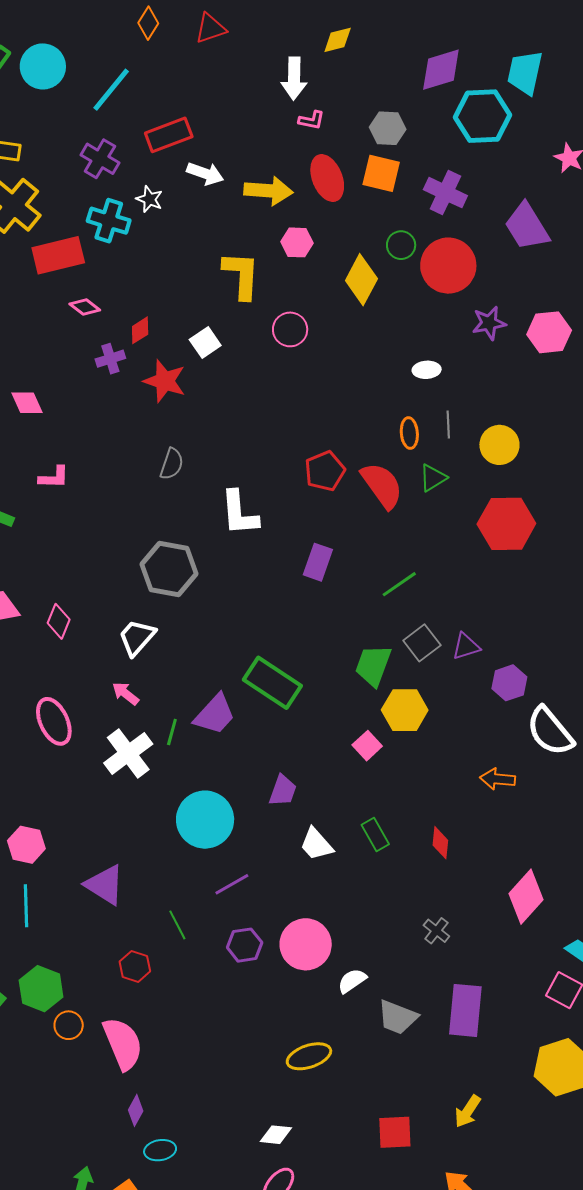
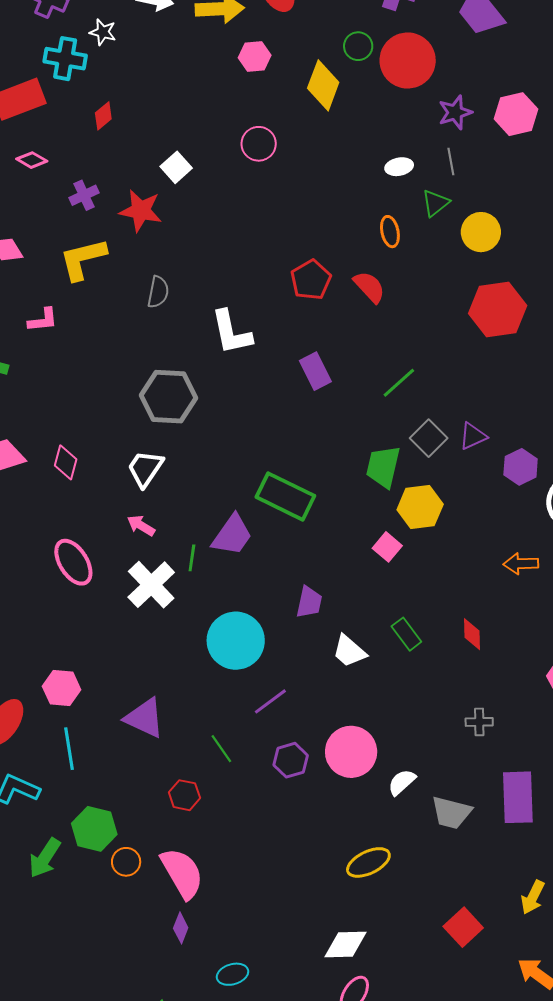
yellow L-shape: (241, 275) -> (83, 259), moved, turned -100
pink diamond: (85, 307) -> (32, 160), moved
red diamond: (140, 330) -> (103, 116), moved
gray line: (448, 425) -> (451, 162), moved
green triangle: (433, 478) -> (435, 203), moved
red semicircle: (382, 485) -> (369, 287), size x0.7
purple rectangle: (318, 562) -> (315, 371), turned -39
gray cross: (436, 931) -> (479, 722), turned -32
purple diamond: (136, 1110) -> (181, 928), moved
red square: (395, 1132) -> (463, 927), turned -33
white diamond: (276, 1135) -> (345, 944), size x1.4

